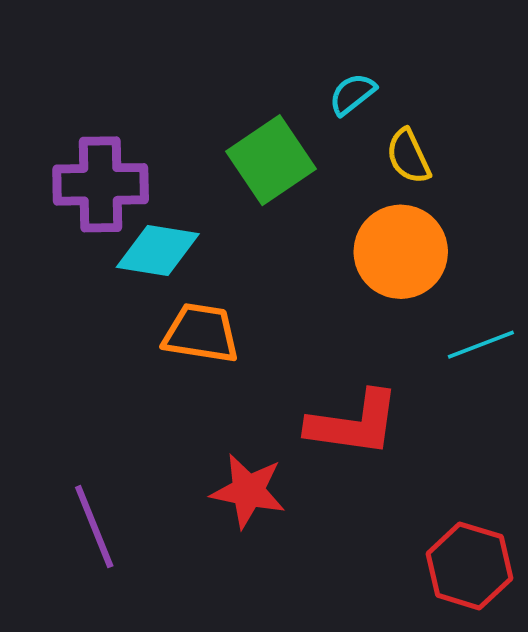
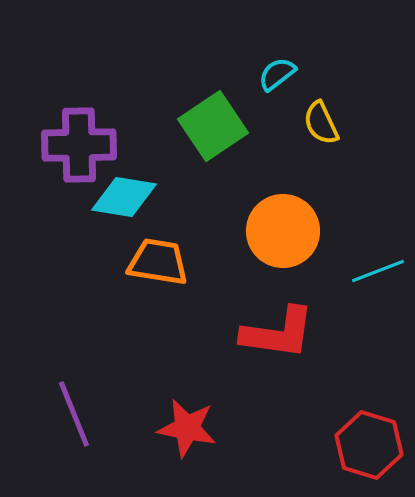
orange circle: (401, 252) -> (283, 231), moved
red star: (248, 491) -> (187, 428), moved

